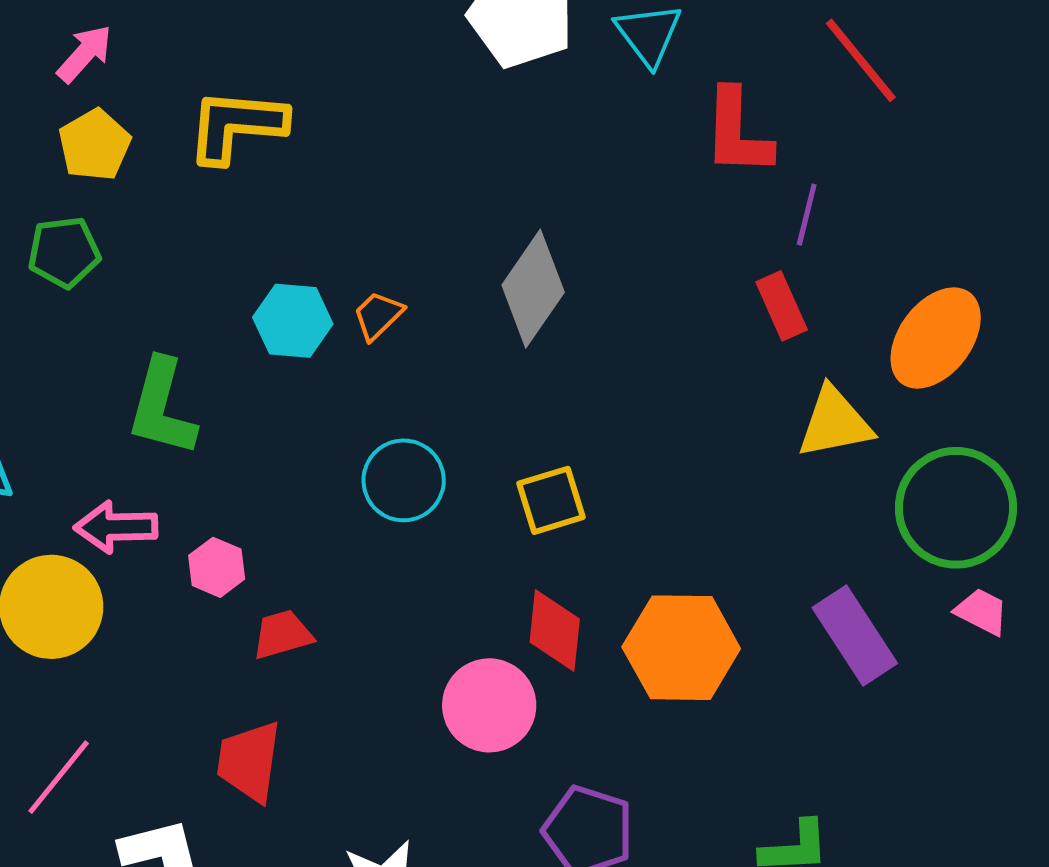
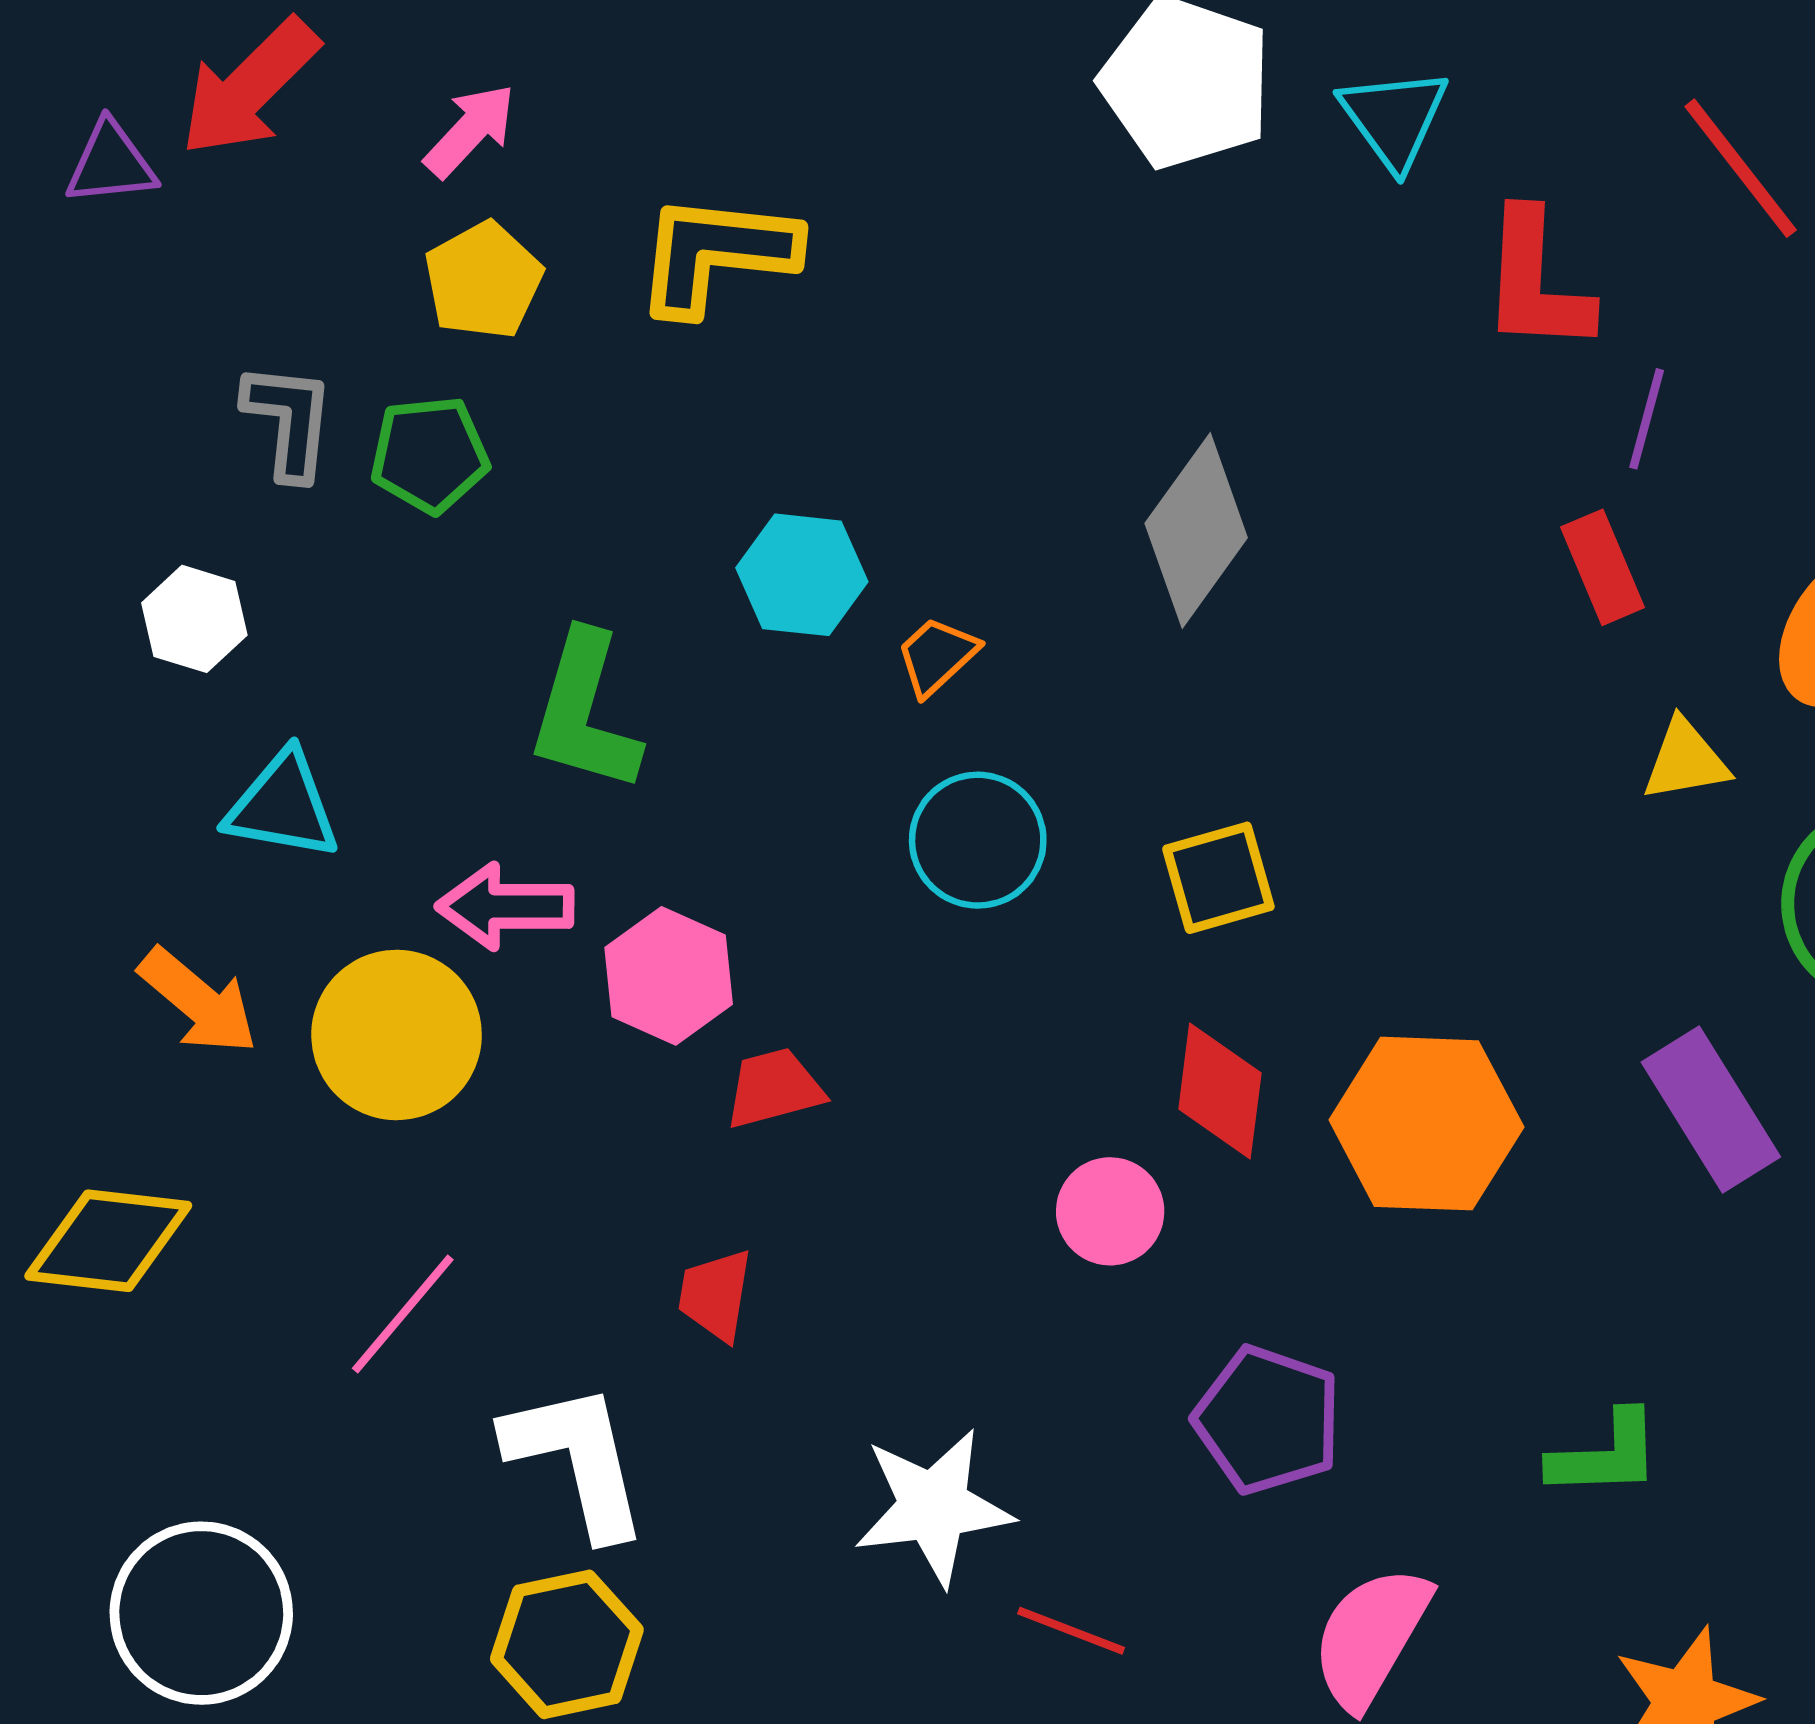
orange trapezoid: (378, 315) -> (937, 656), moved
yellow triangle: (835, 423) -> (1686, 760), size x0.7
pink hexagon: (217, 567) -> (669, 976), size x1.4
pink circle: (489, 705) -> (1110, 1211), size x0.7
red trapezoid: (249, 761) -> (715, 1295), size x0.7

